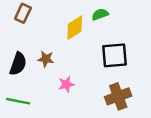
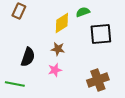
black square: (115, 55) -> (101, 34), moved
brown star: (46, 59) -> (58, 49), moved
black semicircle: (18, 64) -> (28, 57), moved

